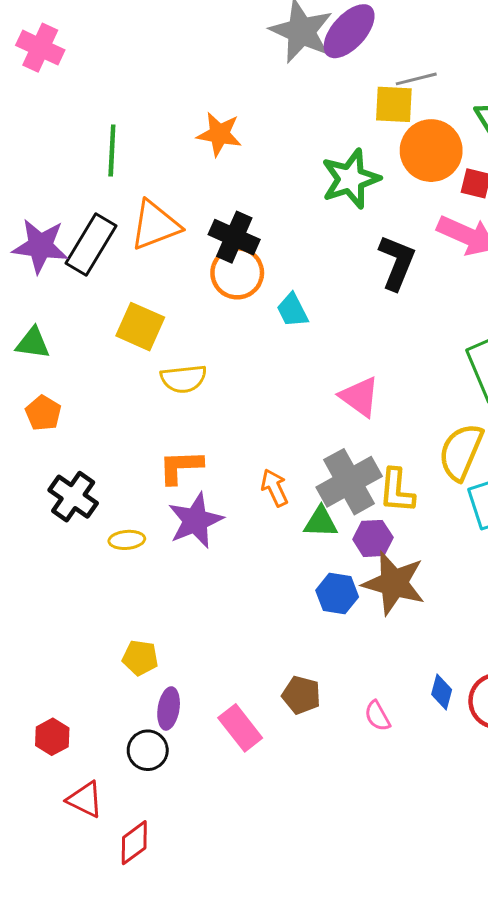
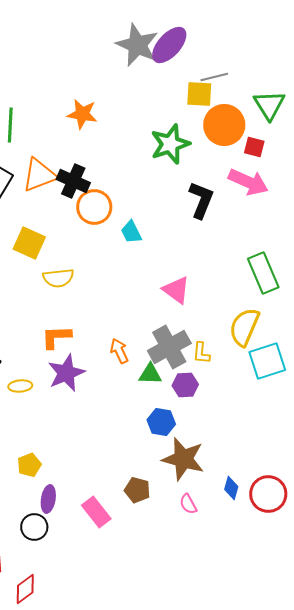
black cross: (234, 237) -> (73, 181), moved
yellow L-shape: (397, 491) -> (201, 353), size x0.7
brown star: (394, 583) -> (183, 459), moved
yellow pentagon: (140, 658) -> (29, 465), turned -30

